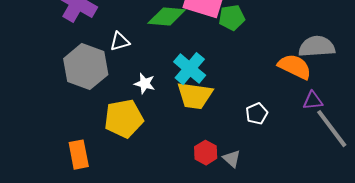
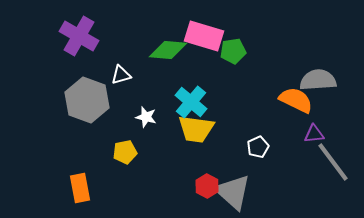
yellow pentagon: (124, 119) -> (125, 152), size x0.6
gray triangle: (232, 159) -> (233, 192), size x2.0

